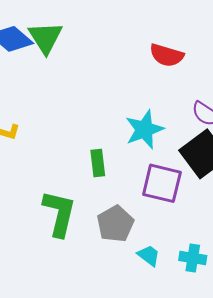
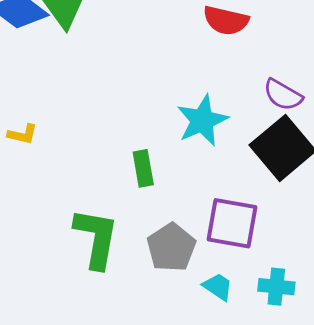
purple square: (162, 183) -> (232, 223), moved

